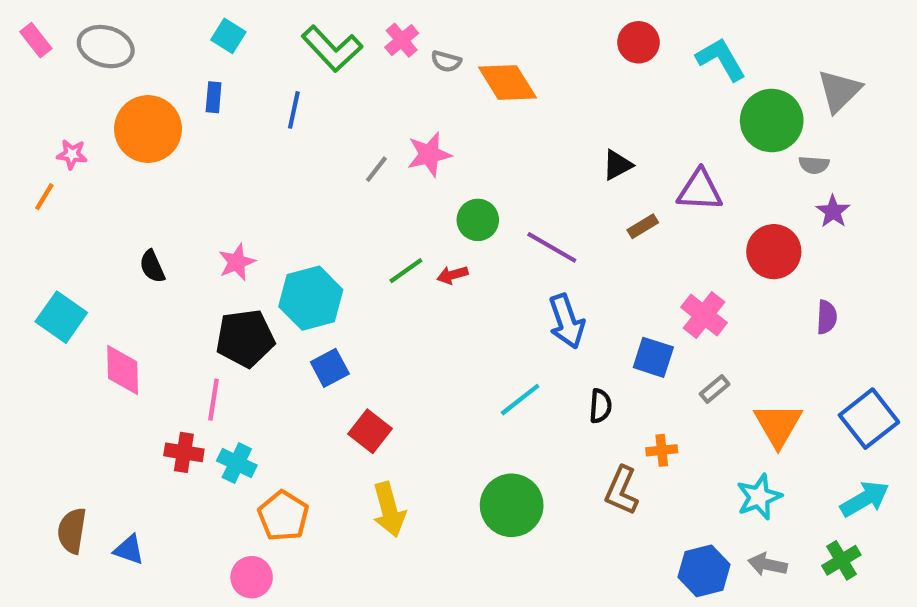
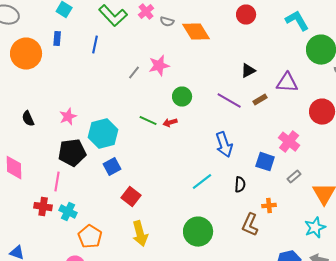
red circle: (638, 42) -> (246, 15), moved
purple line: (552, 247) -> (229, 101), moved
green line: (406, 271) -> (148, 121), turned 60

